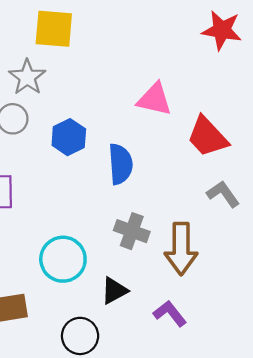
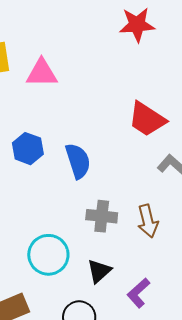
pink triangle: (154, 99) -> (42, 73), moved
brown arrow: (181, 249) -> (148, 221), size x0.7
purple L-shape: (170, 313) -> (138, 293), moved, turned -80

